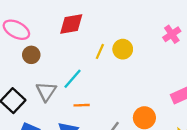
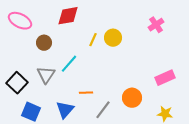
brown circle: (31, 55) -> (44, 43), moved
orange line: (82, 105) -> (86, 93), moved

